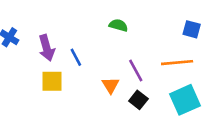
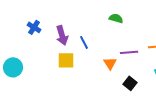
purple line: (136, 71) -> (129, 52), turned -66
black square: (138, 100) -> (130, 83), moved

